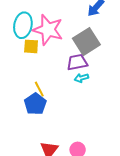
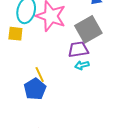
yellow square: (31, 46) -> (15, 34), moved

